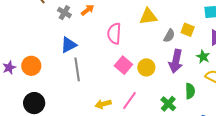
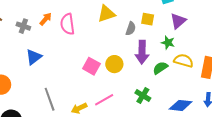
pink semicircle: (114, 34) -> (68, 24), moved
gray line: (77, 69) -> (50, 99), moved
green semicircle: (190, 91) -> (160, 68), moved, turned -112
pink line: (129, 101) -> (104, 100), turned 36

